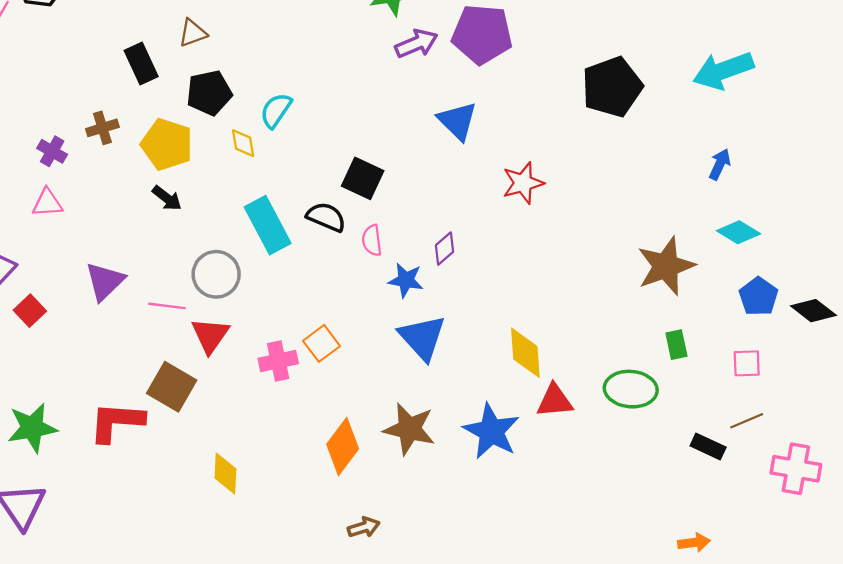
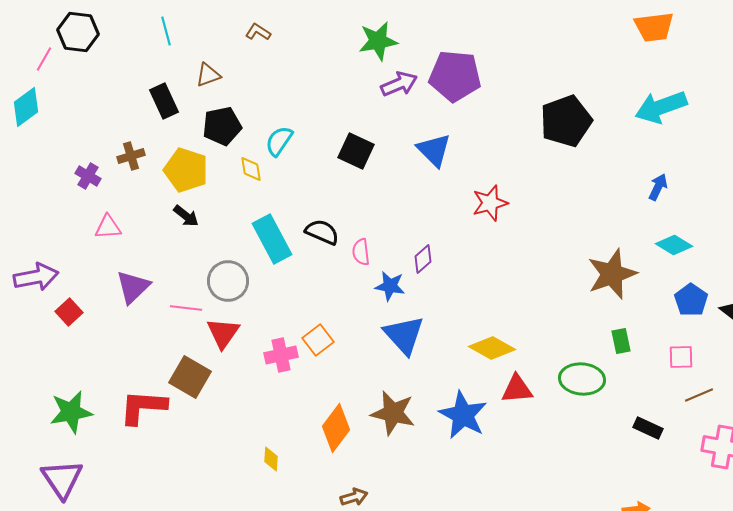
black square: (363, 178) -> (356, 151), moved
pink triangle: (47, 203) -> (108, 227), moved
yellow diamond: (525, 353) -> (492, 348), turned -57
brown line: (747, 421) -> (699, 395), moved
yellow diamond: (225, 473) -> (271, 459), moved, size x0.7

